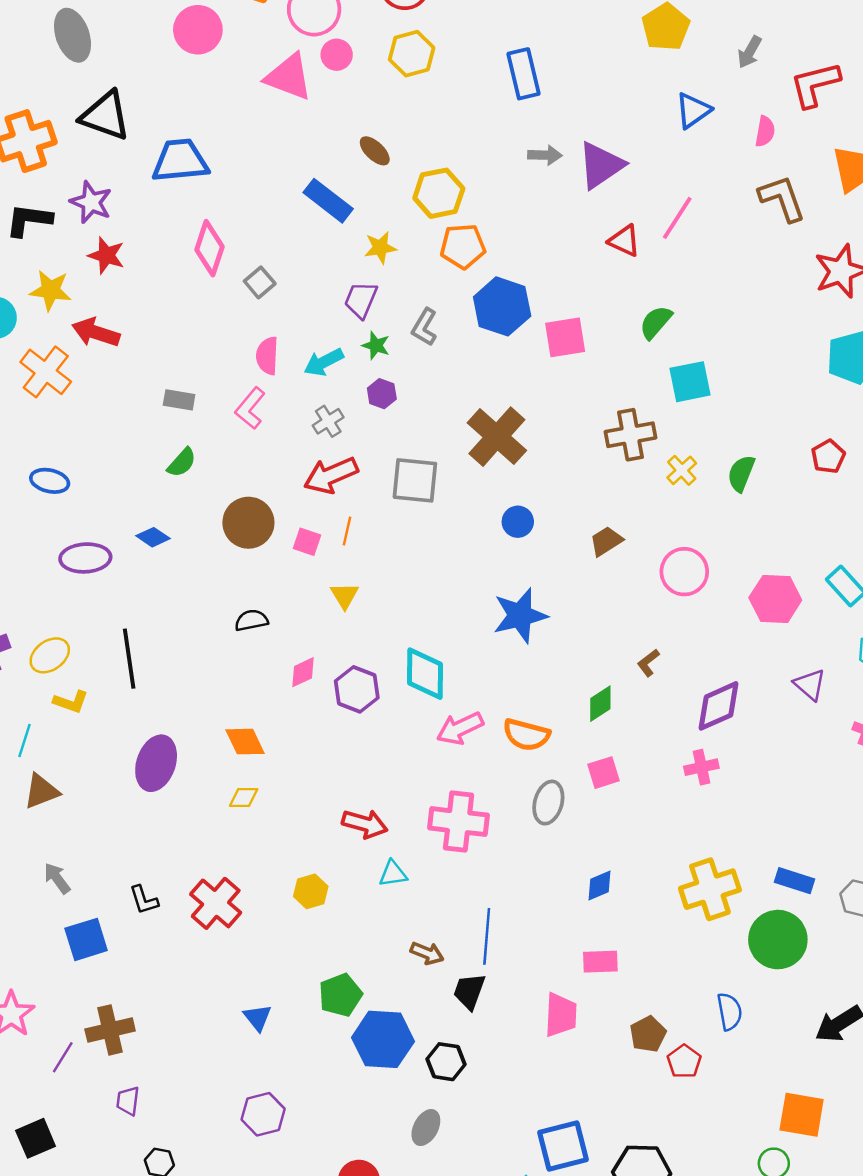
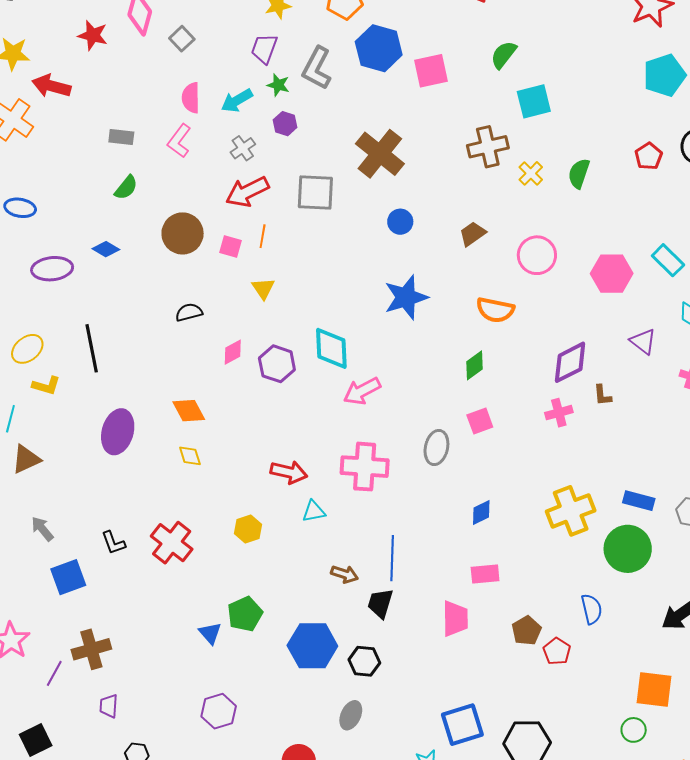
red star: (106, 255) -> (93, 35), moved
gray L-shape: (424, 327) -> (317, 68), size x1.4
brown L-shape: (648, 663) -> (602, 395), moved, turned -55
orange semicircle: (526, 735) -> (495, 310), moved
yellow diamond: (244, 797) -> (190, 456), turned 75
green pentagon: (340, 995) -> (245, 614), moved

